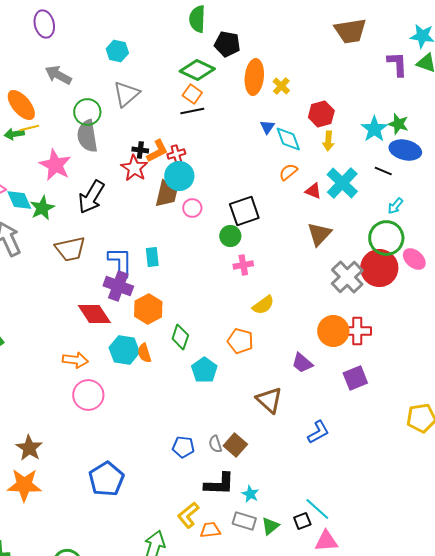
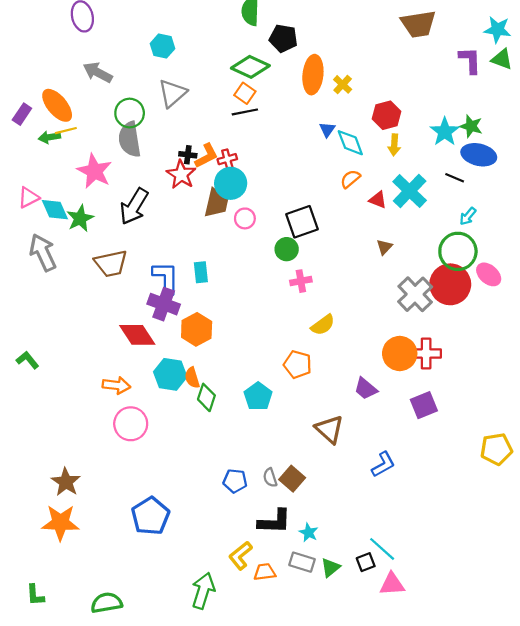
brown triangle: (319, 234) -> (384, 247), size x0.6
green diamond: (180, 337) -> (206, 397), moved

